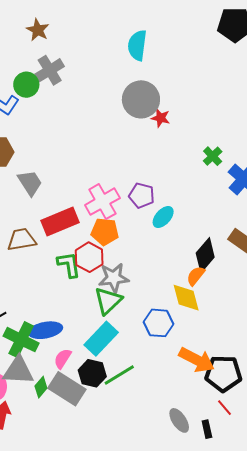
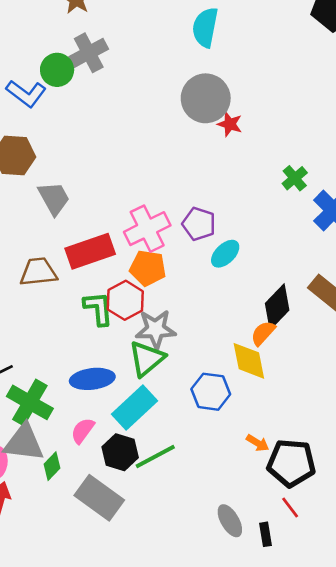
blue ellipse: (45, 330) -> (92, 379), moved
orange arrow: (197, 360) -> (258, 443), size x0.5
gray rectangle: (67, 389) -> (99, 498), moved

